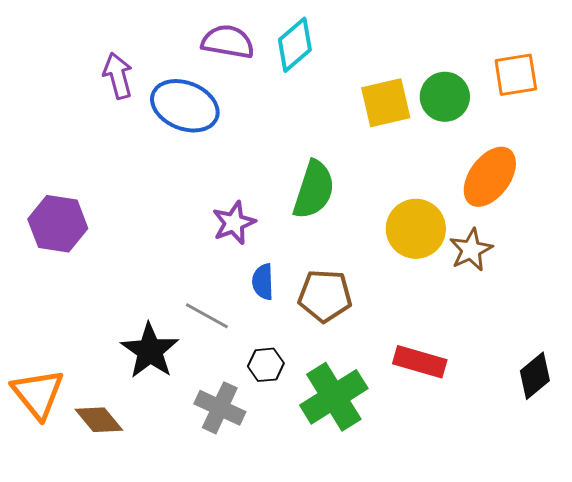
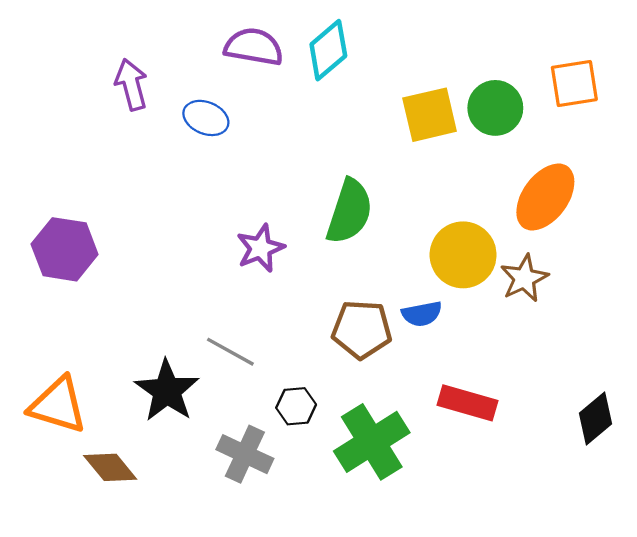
blue ellipse: (185, 106) -> (206, 118), size x0.6
blue semicircle: (263, 282) -> (422, 314), moved, turned -99
orange triangle: (38, 394) -> (58, 405), moved, turned -34

